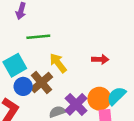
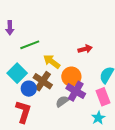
orange circle: (99, 99) -> (71, 77), moved

